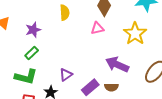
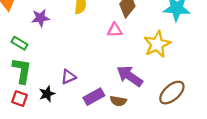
green rectangle: (32, 53) -> (19, 43), moved, turned 64
green L-shape: (26, 77) -> (22, 71), turned -105

